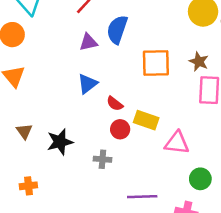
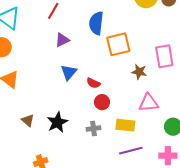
blue semicircle: (117, 30) -> (96, 23), moved
brown star: (199, 62) -> (139, 72), moved
yellow rectangle: (146, 120) -> (125, 125), moved

